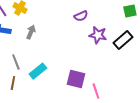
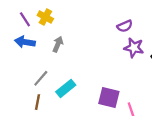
purple semicircle: (81, 16) -> (125, 26), moved
gray line: (16, 62) -> (41, 78), turned 63

